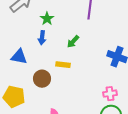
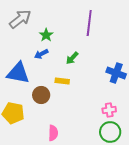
blue arrow: (42, 38) -> (41, 54), turned 56
blue triangle: (19, 57) -> (18, 73), size x1.4

